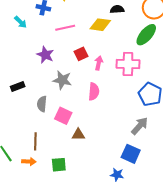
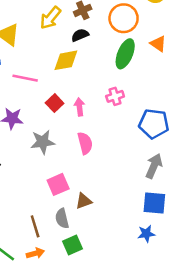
pink line: (65, 28) -> (25, 78), turned 42
pink cross: (128, 64) -> (115, 96), size x0.6
gray semicircle: (42, 104) -> (62, 218), moved
pink square: (63, 116) -> (58, 184), turned -30

